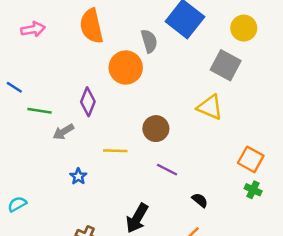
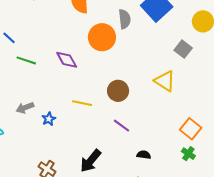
gray square: (226, 65) -> (183, 49), size x0.7
purple diamond: (88, 102) -> (67, 60), turned -60
gray arrow: (63, 132) -> (25, 108), moved
black semicircle: (200, 200) -> (144, 155), turned -40

